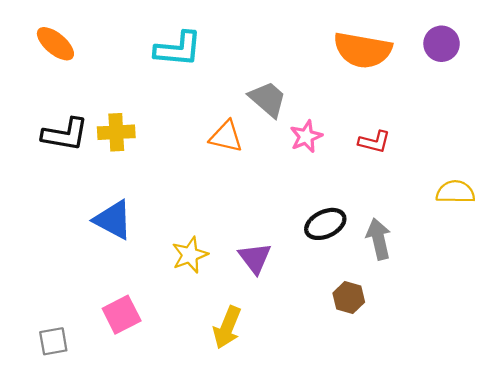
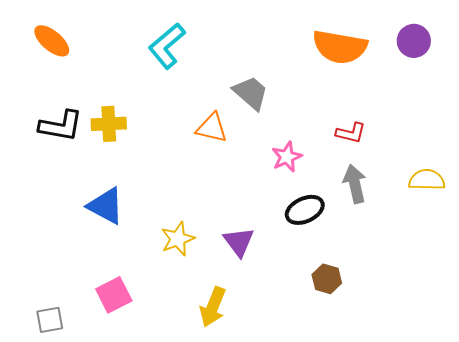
cyan L-shape: (178, 49) -> (167, 46), turned 135
pink star: (306, 137) -> (287, 157), moved
gray arrow: (379, 239) -> (355, 184), moved

